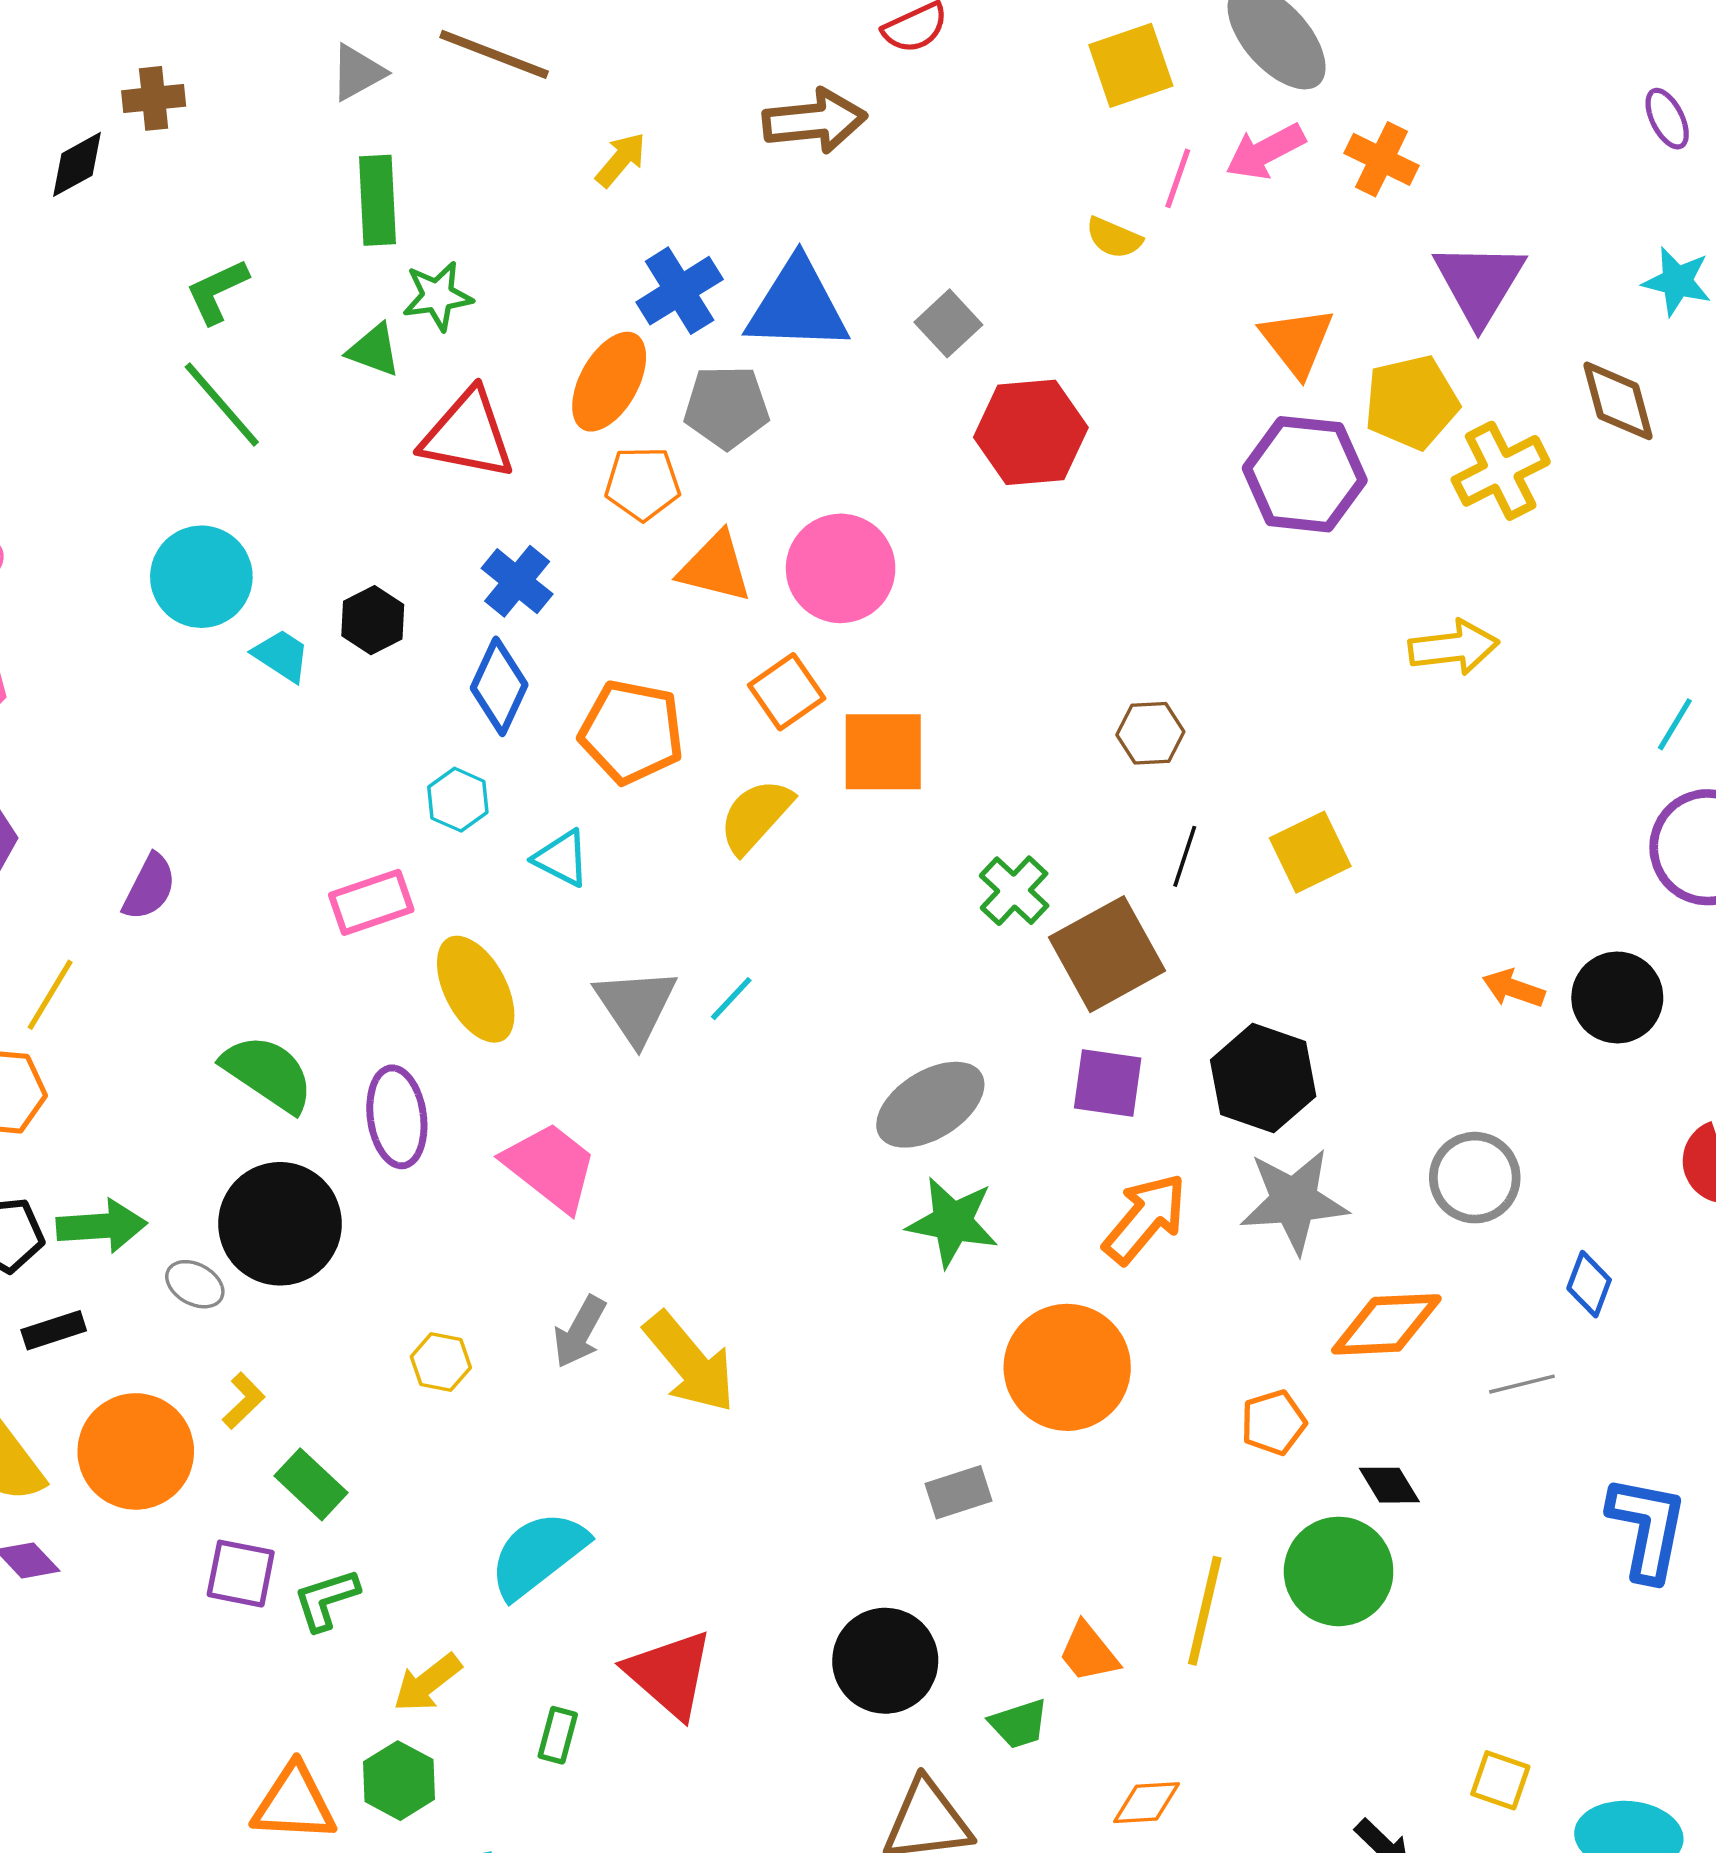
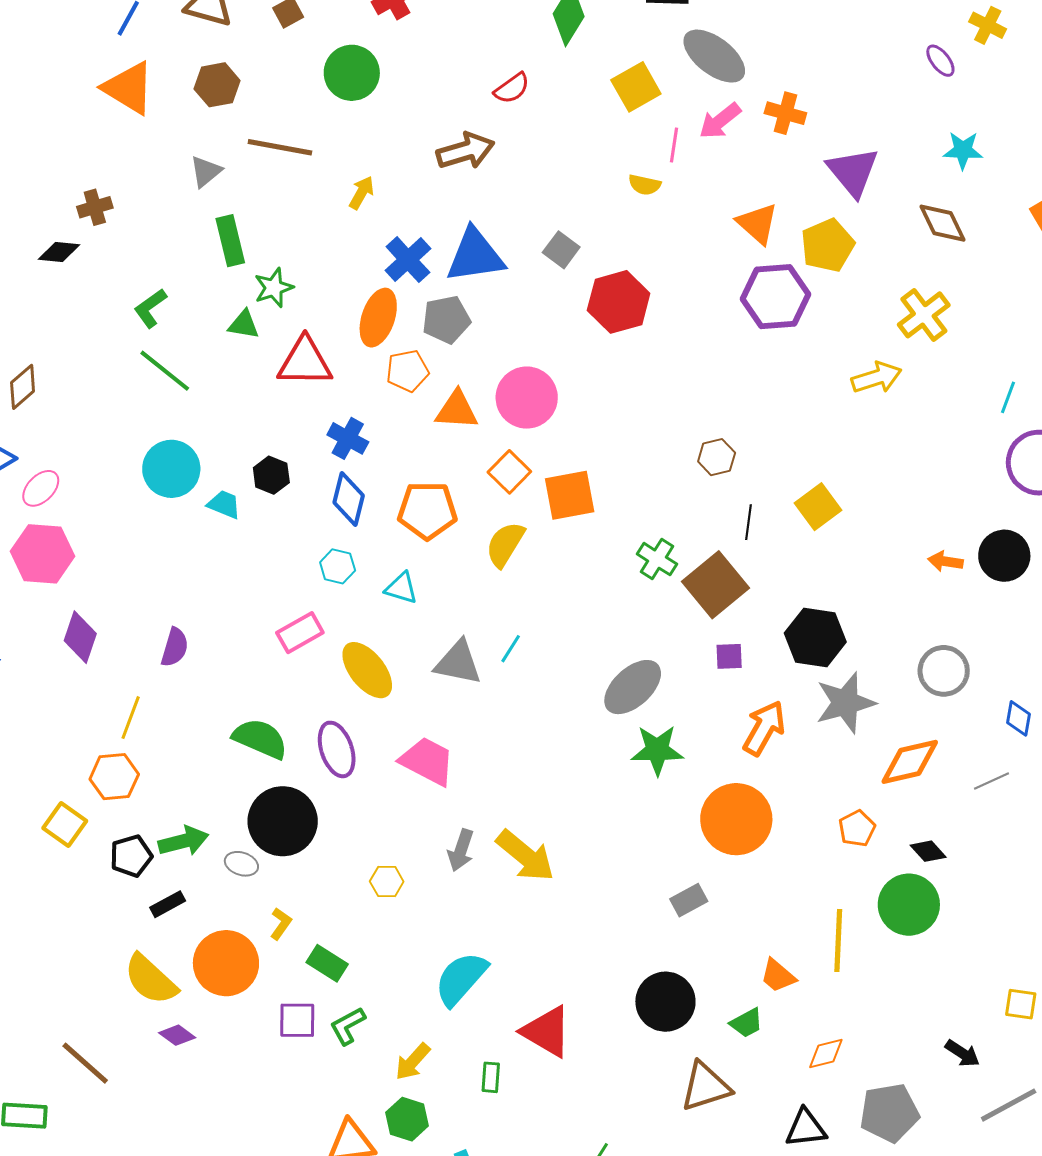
black diamond: (77, 164) -> (59, 252), turned 45
yellow cross: (1501, 471) -> (924, 315), moved
gray triangle: (636, 1006) -> (458, 663), turned -34
purple square: (1108, 1083) -> (729, 656), size x0.7

